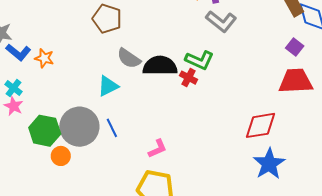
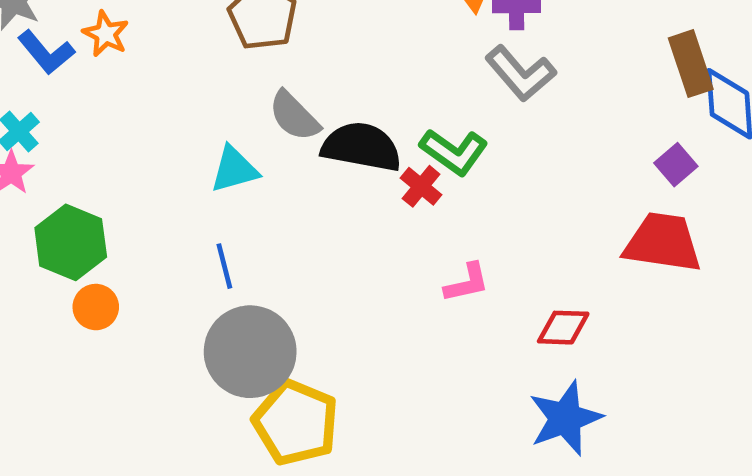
orange star: (44, 58) -> (106, 34), moved
red diamond: (261, 125) -> (563, 328), size x0.7
gray circle: (79, 127) -> (250, 352), moved
pink L-shape: (158, 149) -> (467, 283), moved

